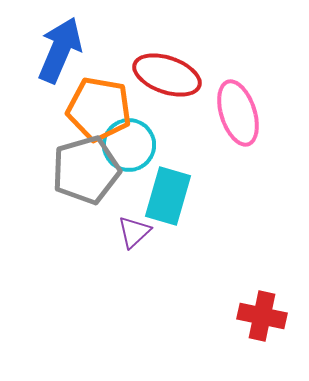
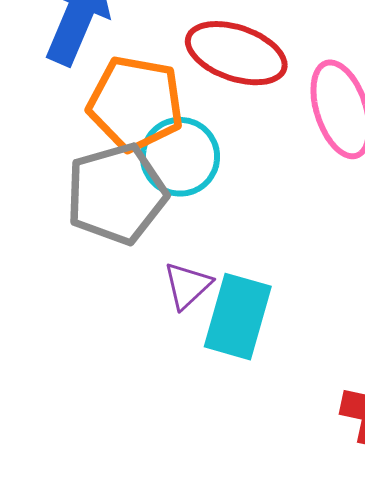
cyan rectangle: (168, 196) -> (238, 317), moved

